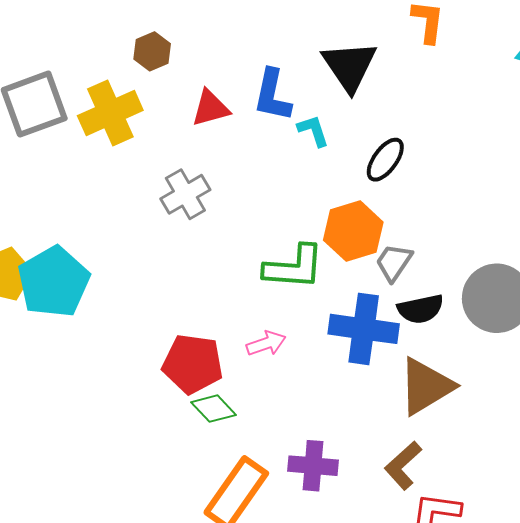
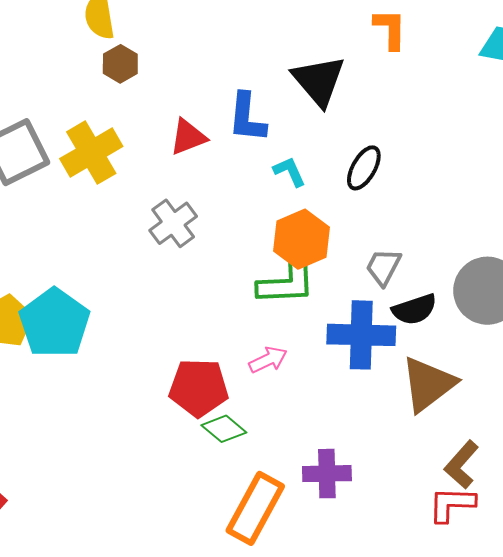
brown hexagon: (152, 51) -> (120, 64), moved
cyan L-shape: (313, 131) -> (290, 172), moved
orange hexagon: (353, 231) -> (302, 239), moved
brown L-shape: (403, 465) -> (461, 465), moved

